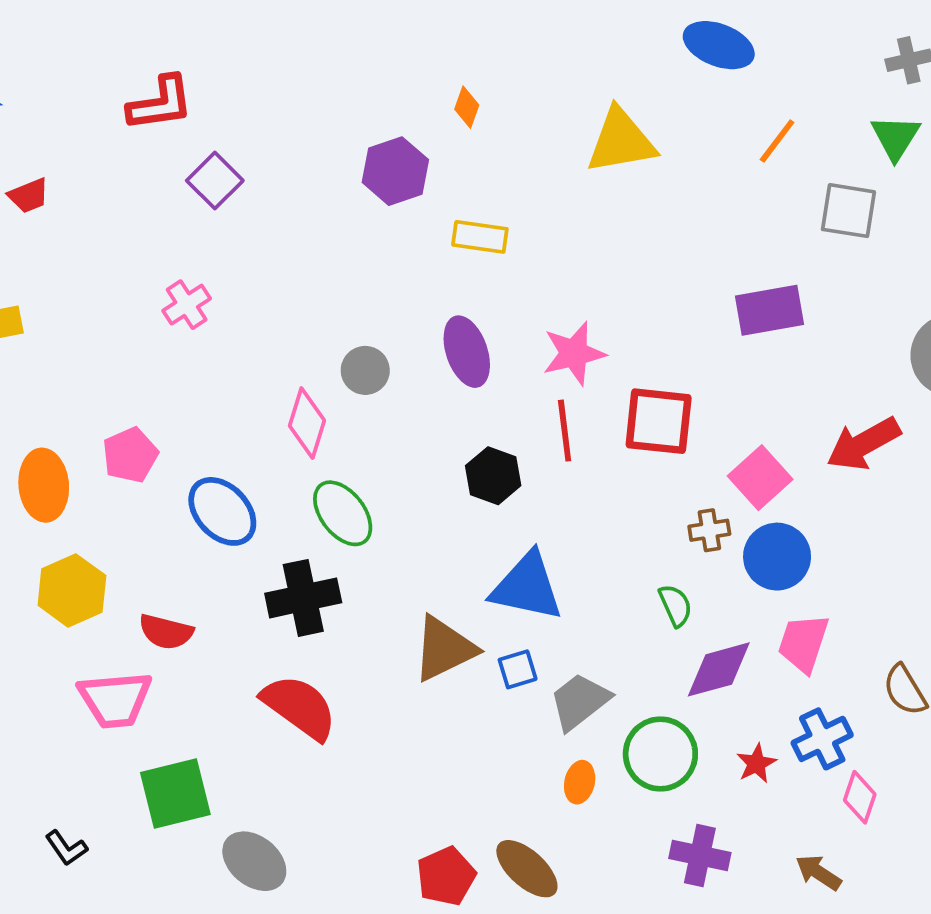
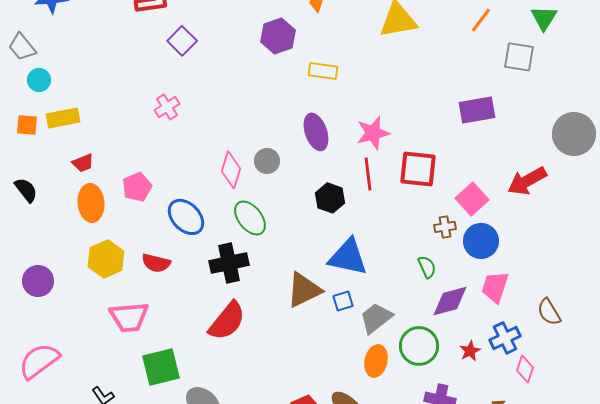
red trapezoid: (29, 196) -> (83, 163), moved
gray circle: (365, 370) -> (267, 161), moved
red semicircle: (166, 632) -> (156, 263), moved
red semicircle: (299, 707) -> (227, 321), turned 93
orange ellipse: (580, 782) -> (376, 361), size x1.4

